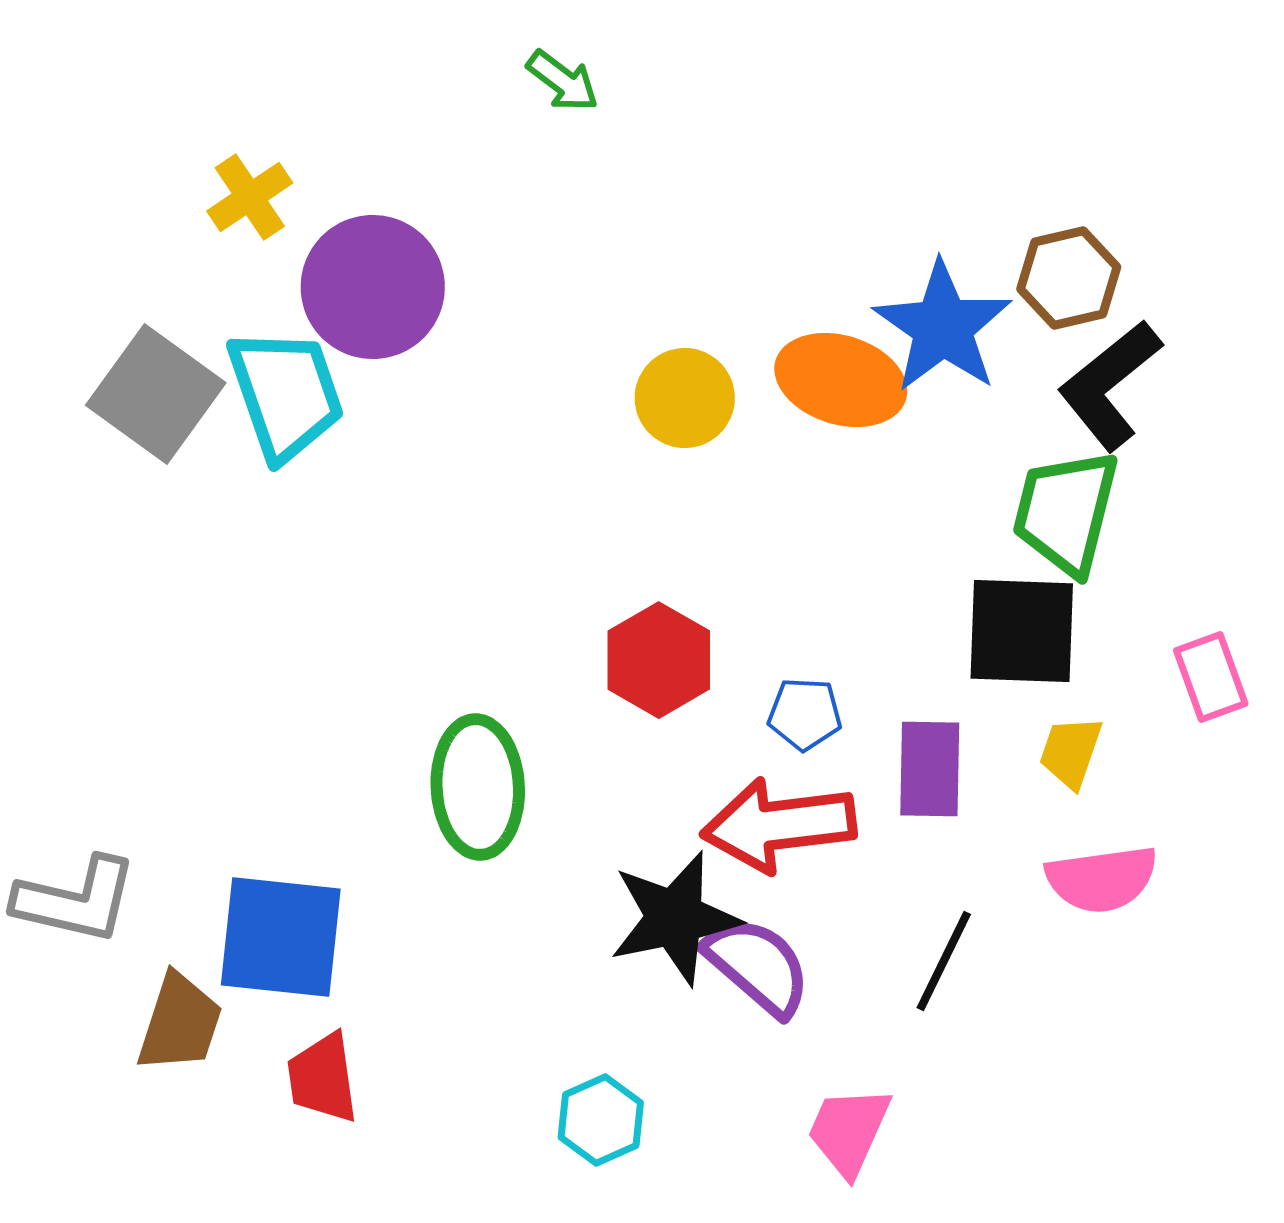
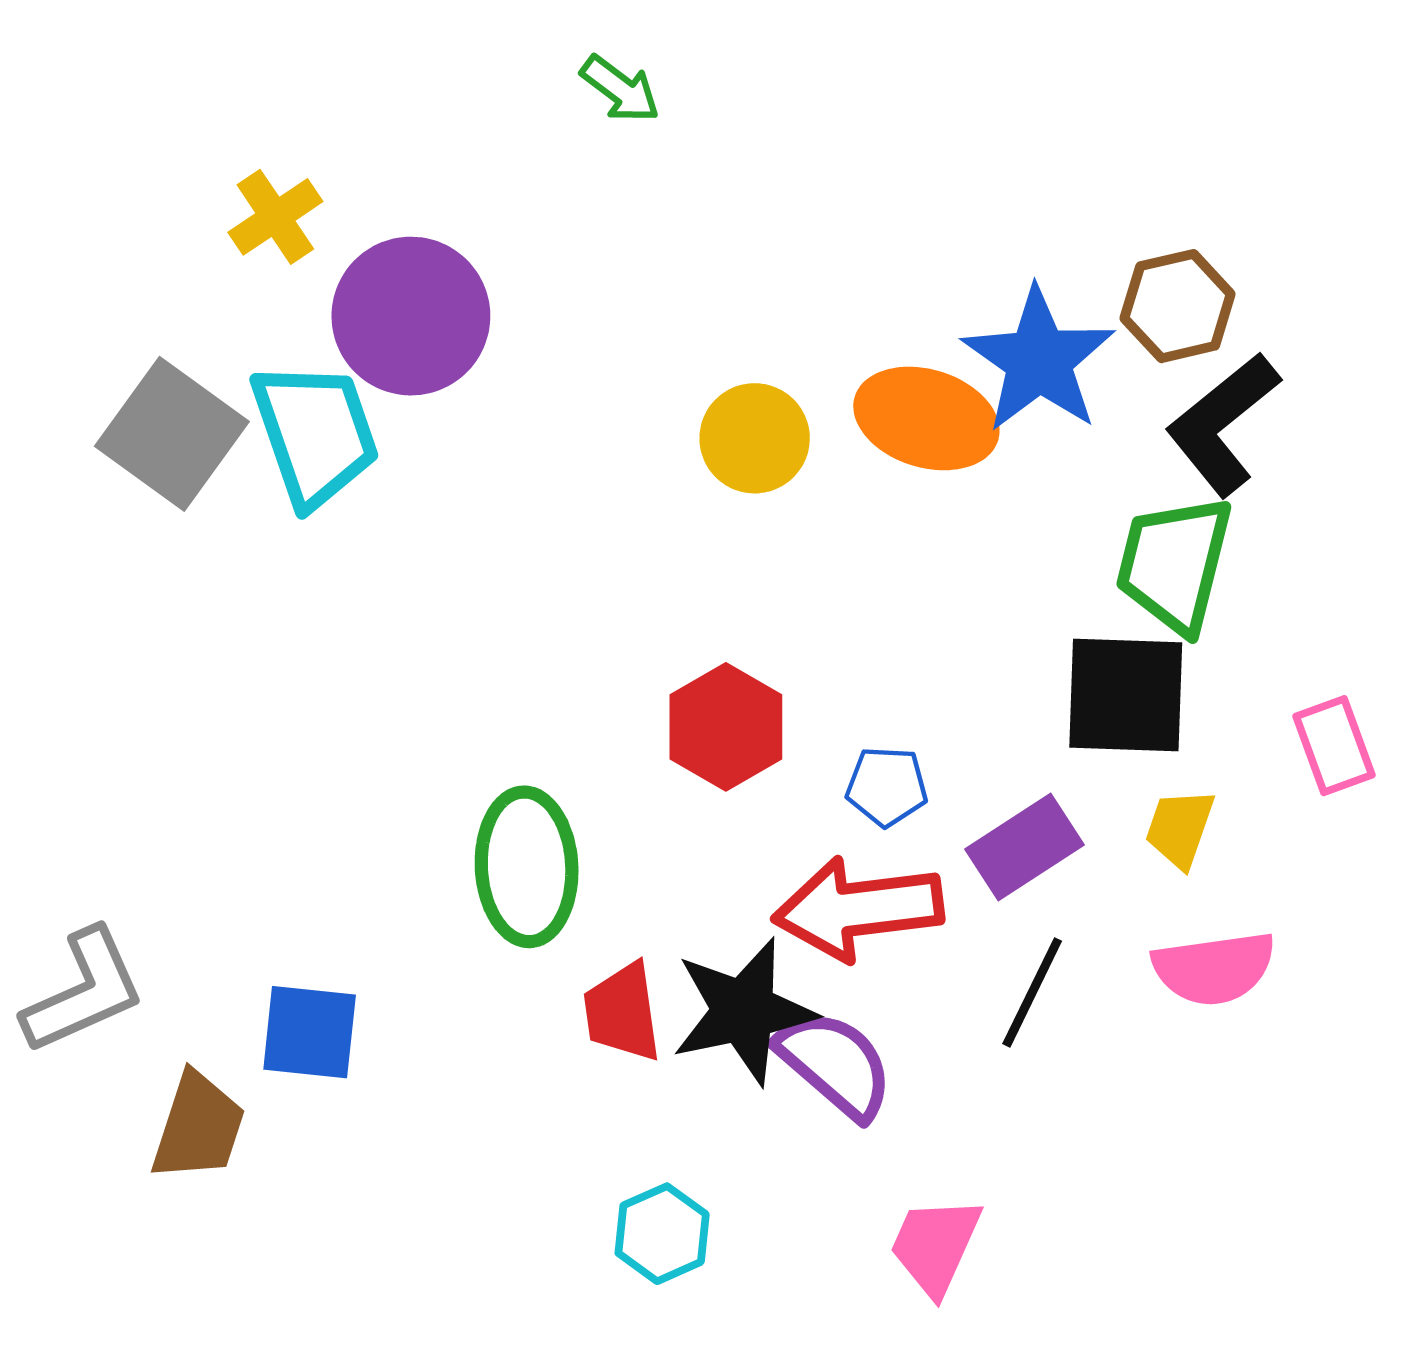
purple rectangle: (930, 769) -> (1024, 847), turned 56
gray L-shape: (76, 900) -> (84, 991), turned -37
blue square: (281, 937) -> (310, 1032), size x0.7
black line: (944, 961) -> (1032, 992), moved
red trapezoid: (323, 1078) -> (622, 1012), moved

